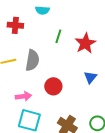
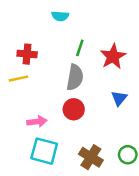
red cross: (15, 25) -> (27, 54), moved
gray semicircle: (32, 60) -> (75, 77), moved

